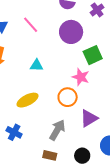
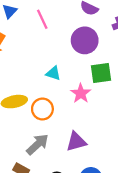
cyan triangle: (37, 65) -> (53, 73), moved
orange circle: (68, 97) -> (42, 109), moved

